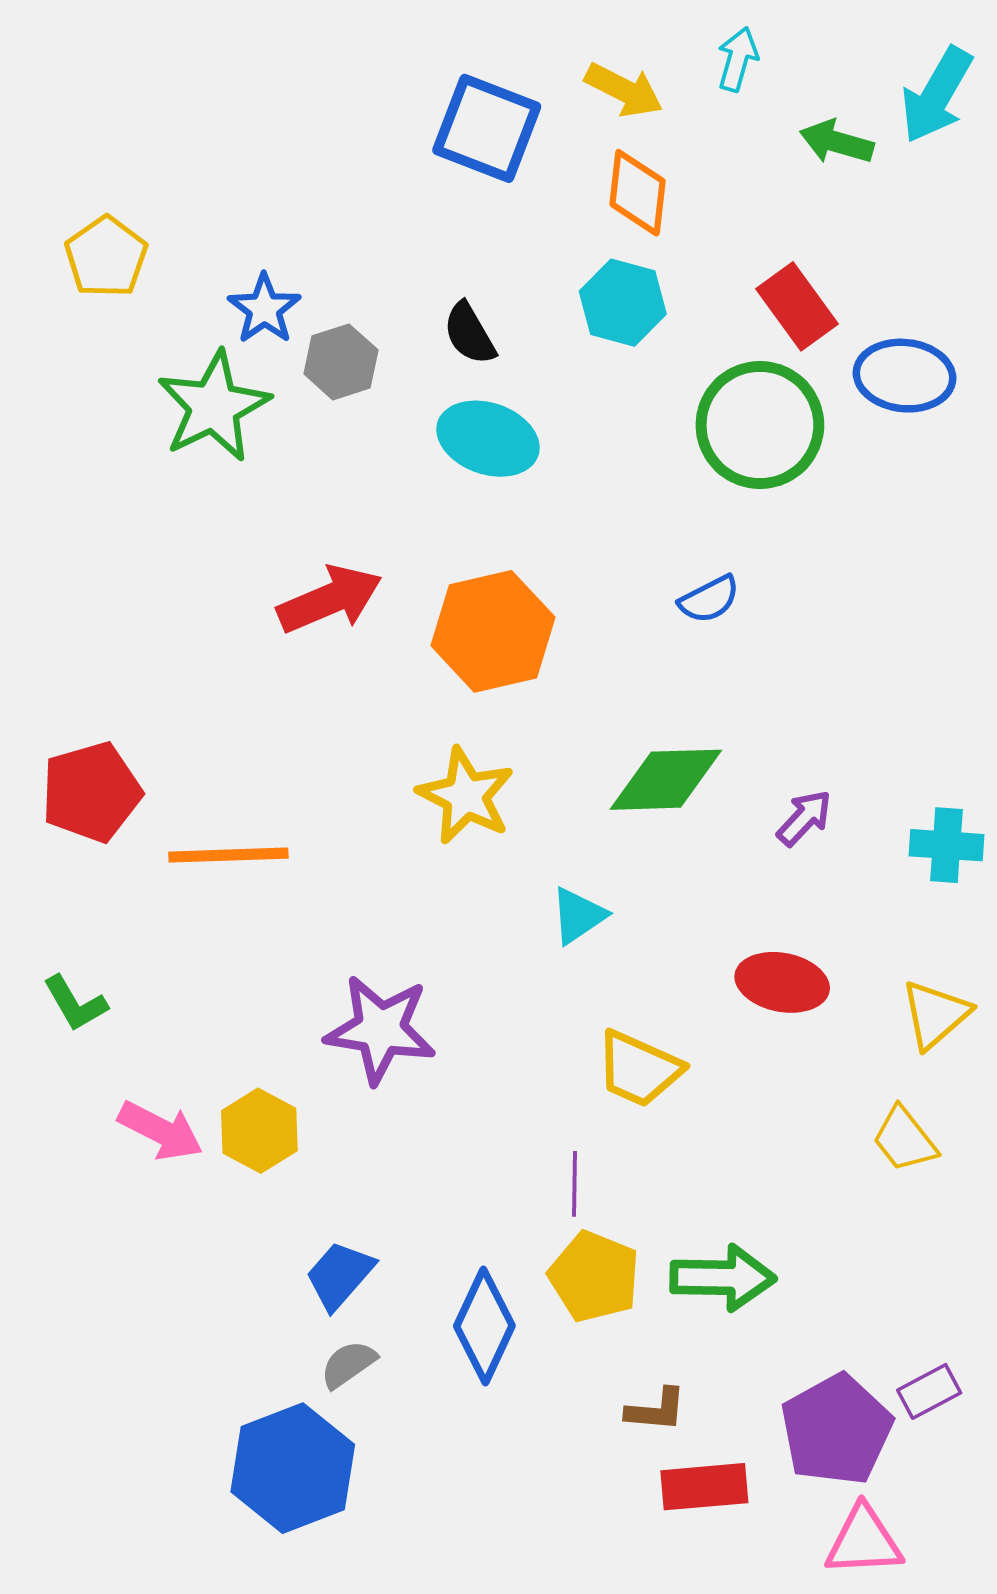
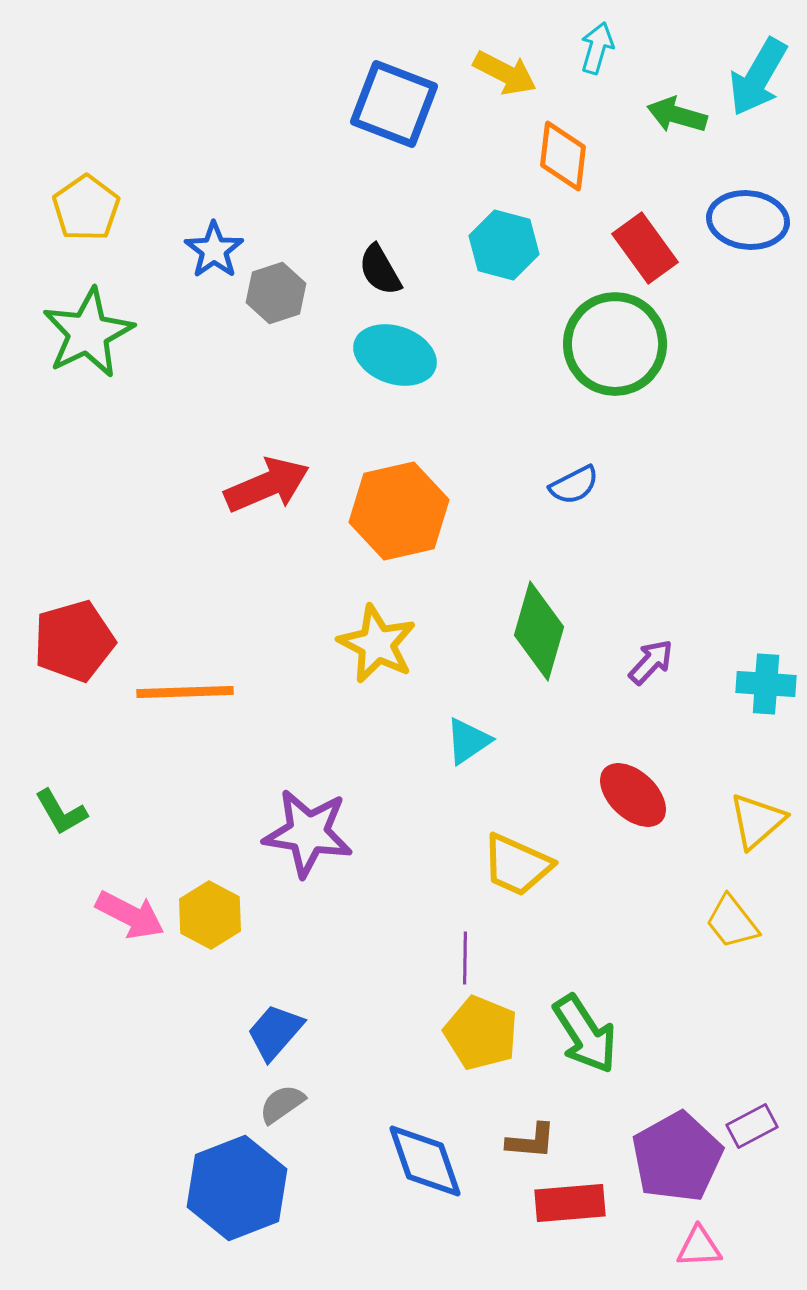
orange diamond: (638, 193) -> (563, 156), moved
blue ellipse: (904, 376) -> (748, 220), moved
green star: (214, 406) -> (88, 333), moved
green diamond: (666, 780) -> (539, 631), turned -72
red ellipse: (782, 982) -> (633, 795), turned 32
green arrow: (723, 1278) -> (585, 1034), turned 56
blue diamond: (484, 1326) -> (425, 1161), moved, turned -44
pink triangle: (864, 1541) -> (699, 1247), size x0.7

